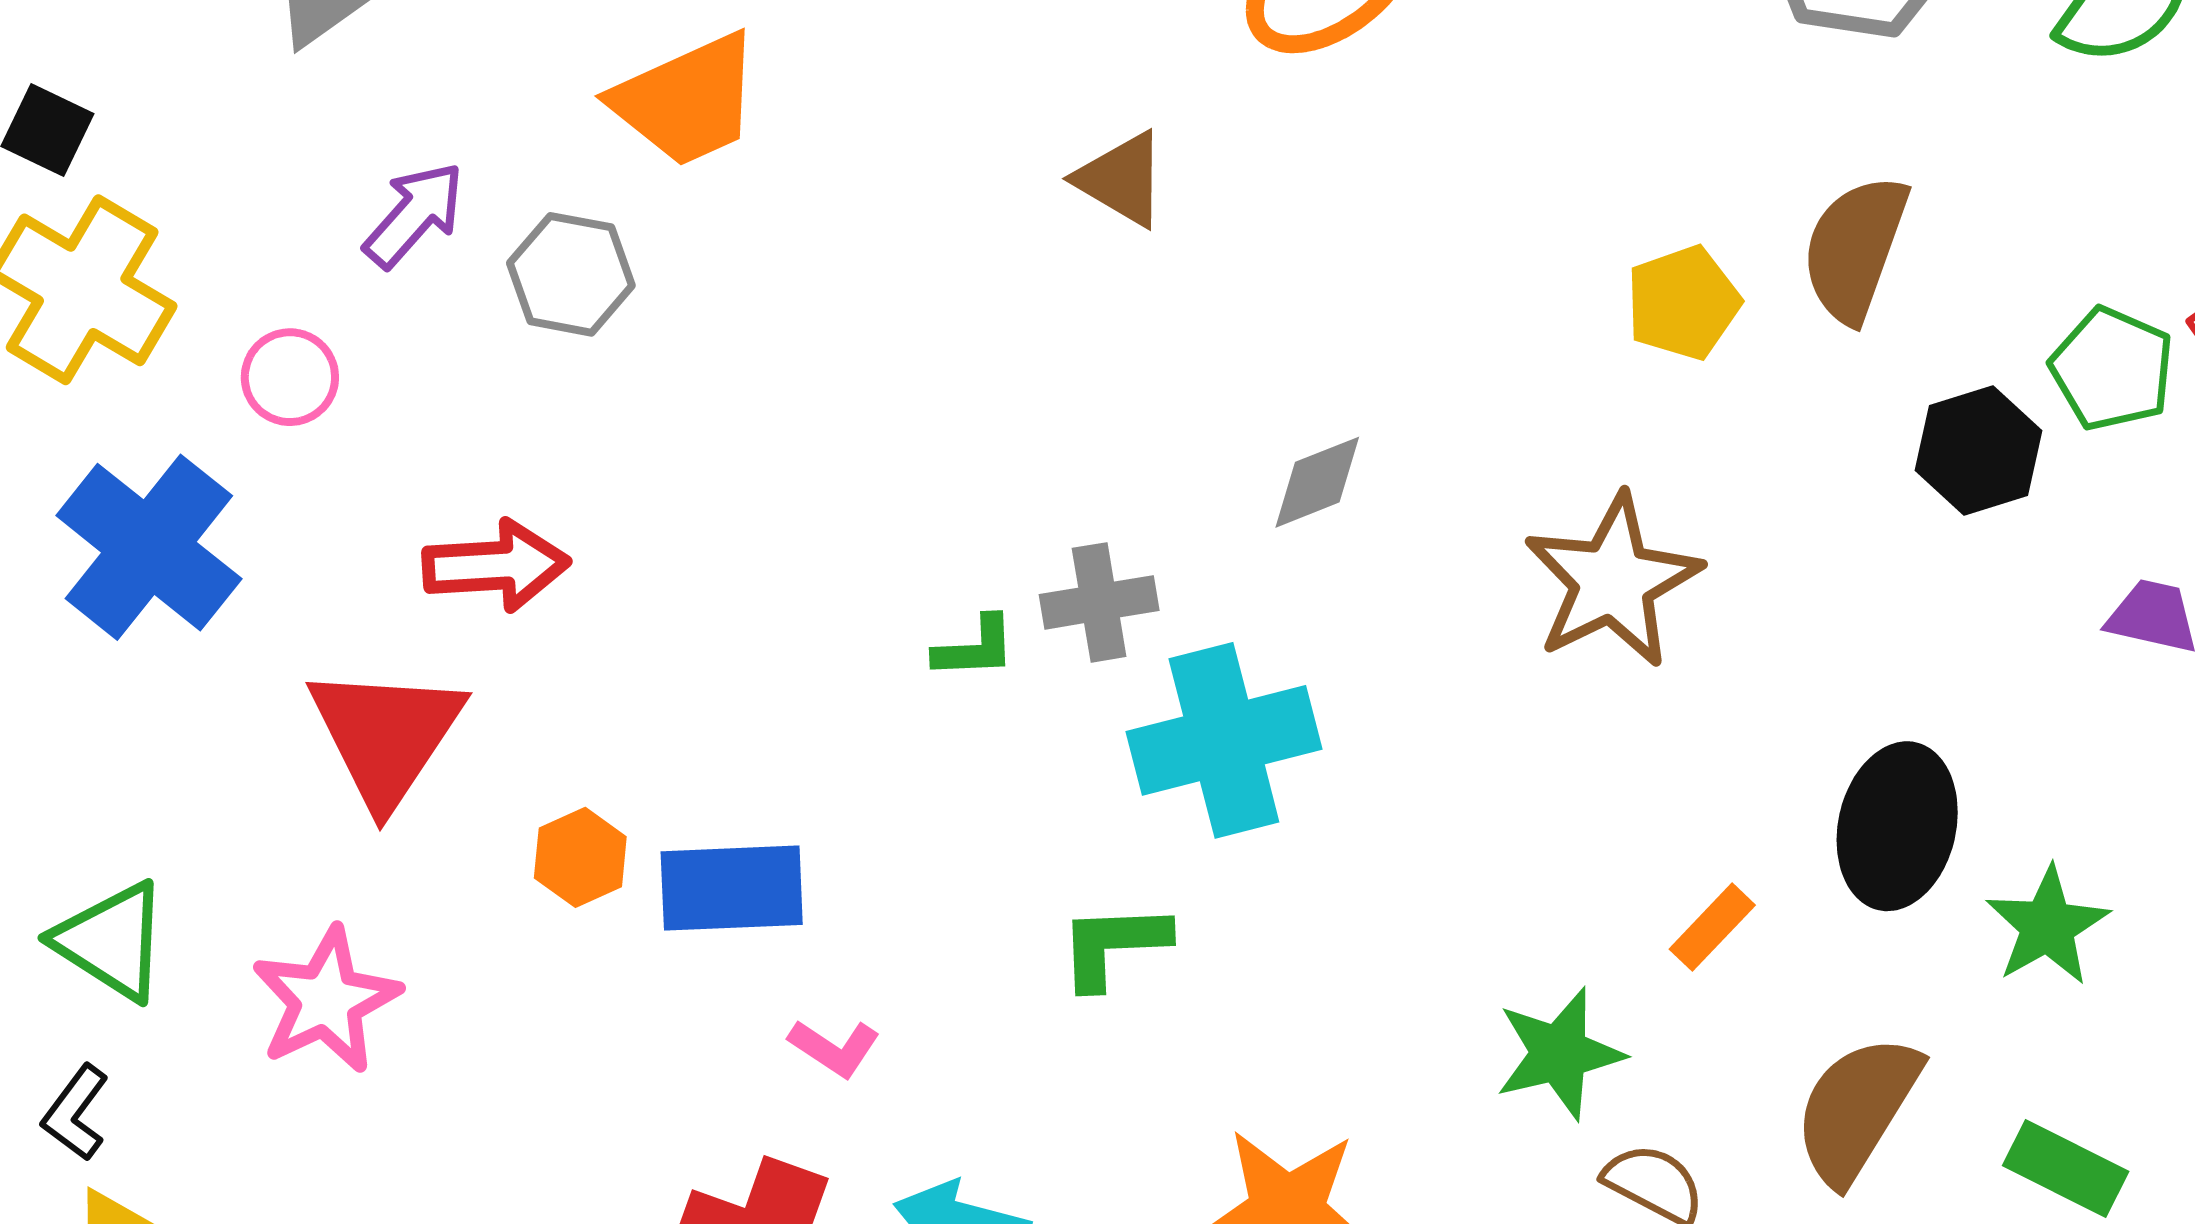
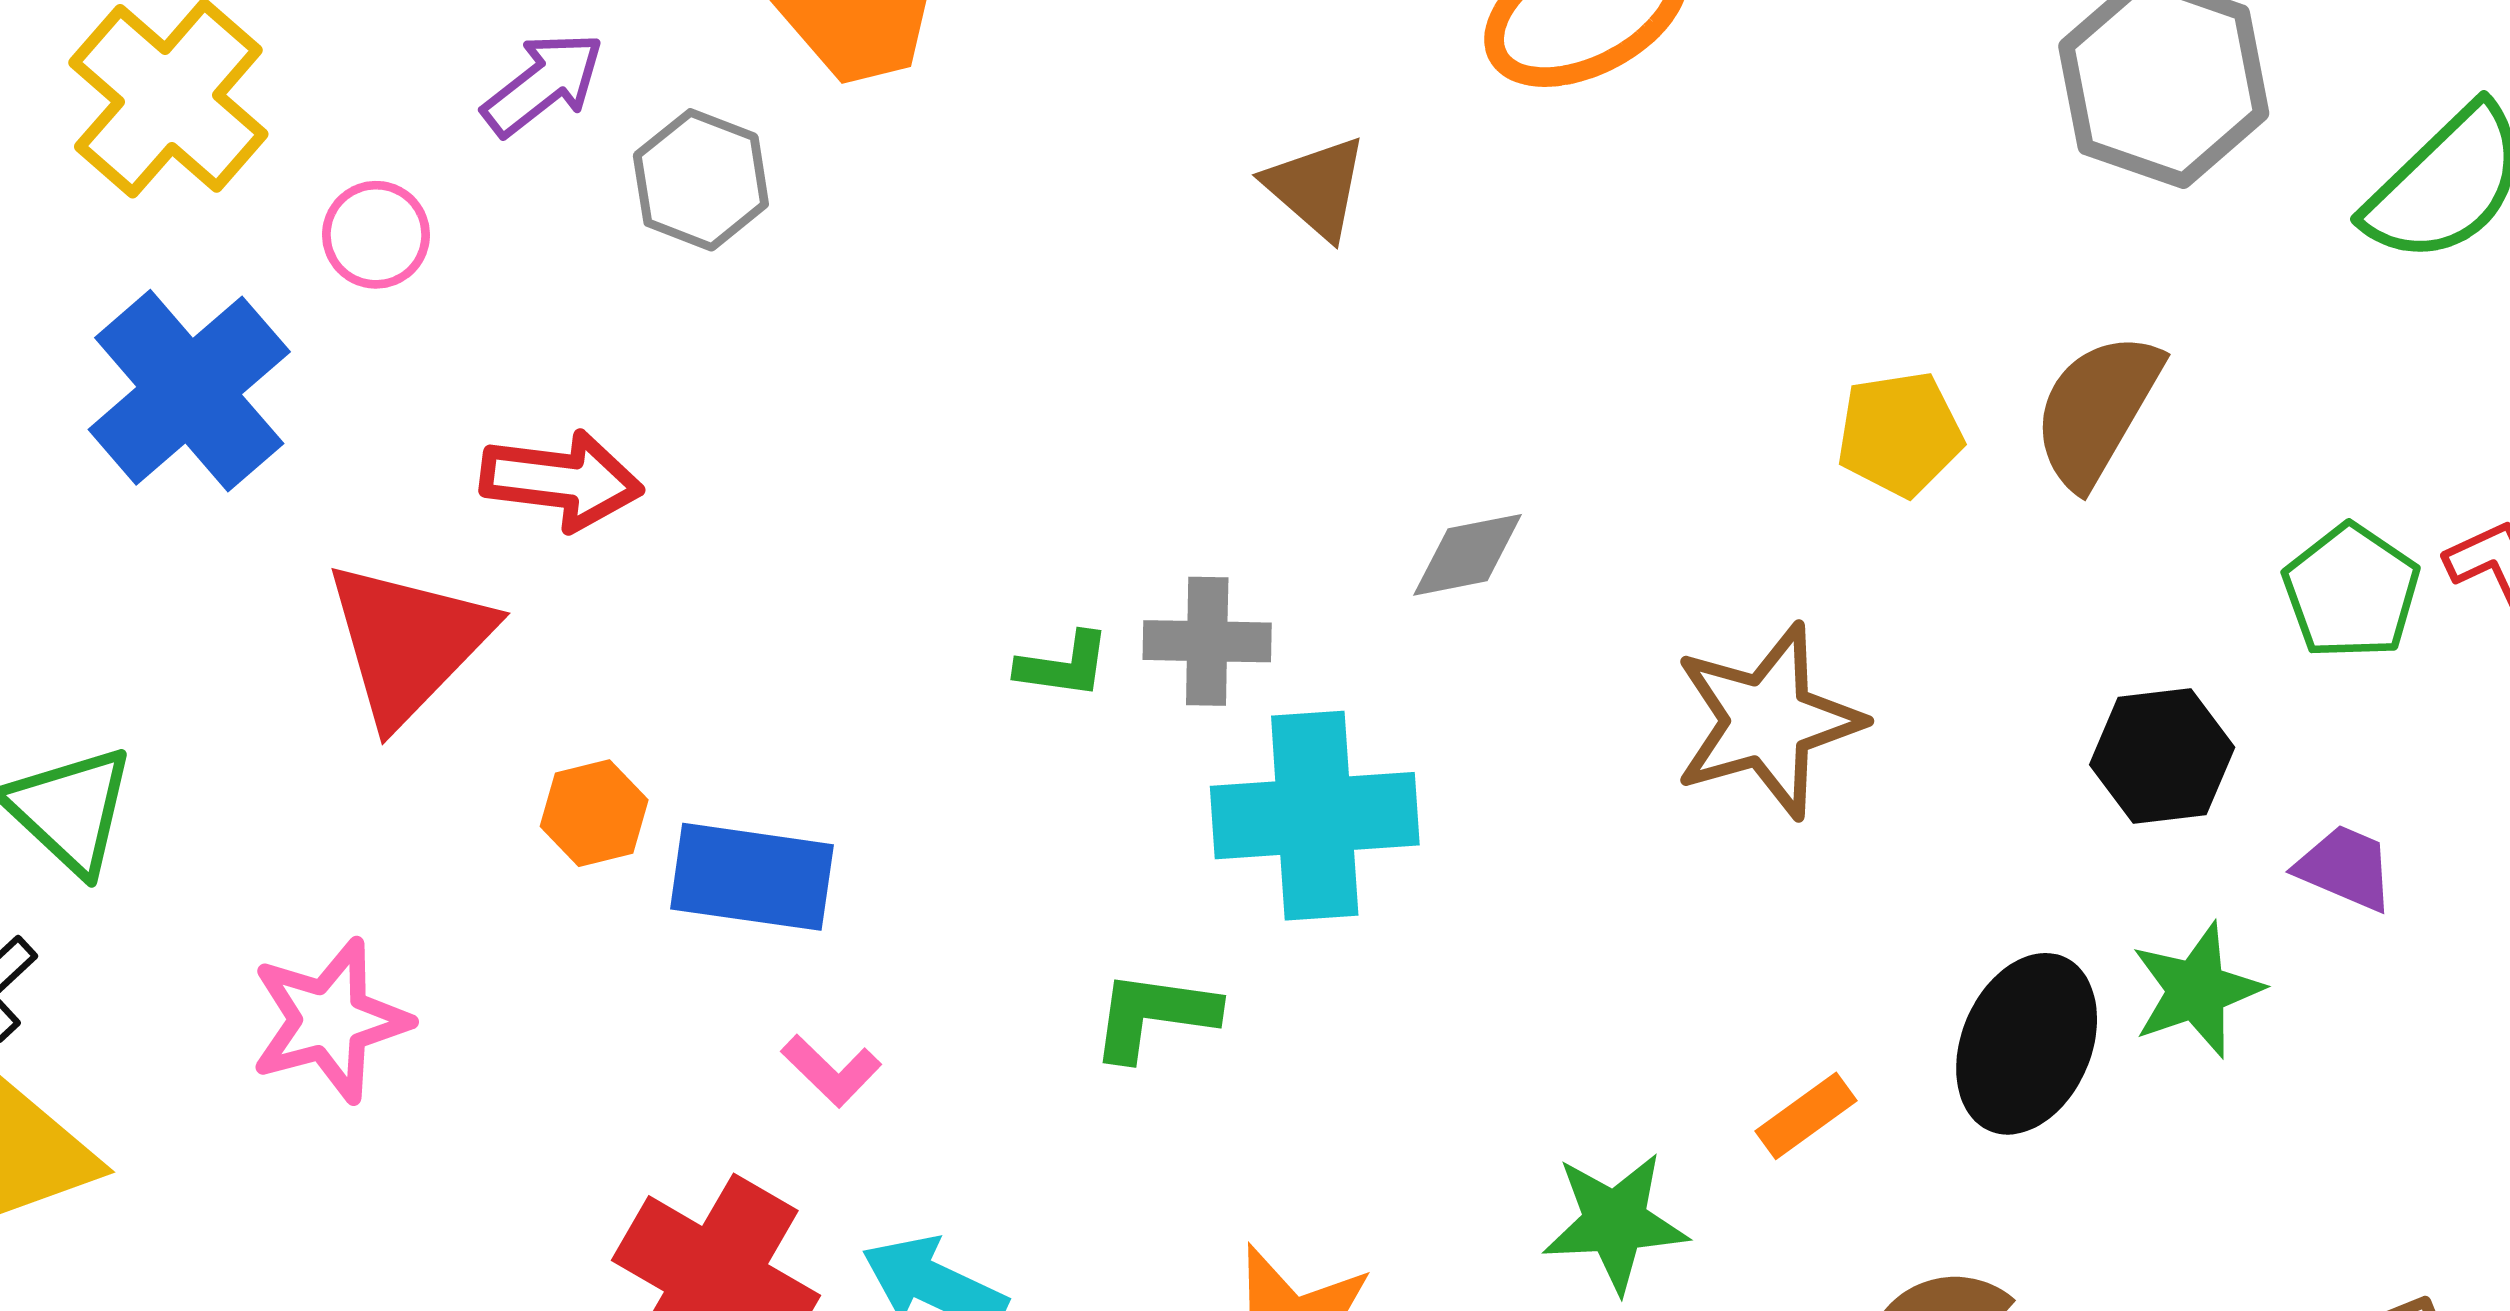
black hexagon: (1978, 450) -> (2162, 756), moved
green star: (2047, 926) -> (2197, 990), moved
pink star: (326, 1000) -> (330, 1020), moved

